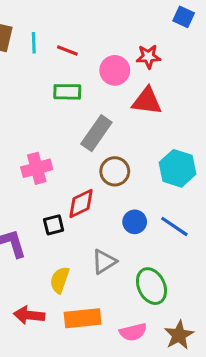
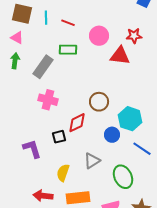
red star: (148, 57) -> (134, 36), moved
gray rectangle: (96, 133) -> (43, 67), moved
pink cross: (37, 168) -> (48, 100), turned 30
cyan hexagon: (177, 168) -> (130, 119), moved
blue line: (174, 226) -> (142, 149), moved

